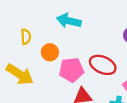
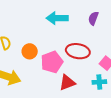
cyan arrow: (69, 21) -> (57, 18), moved

